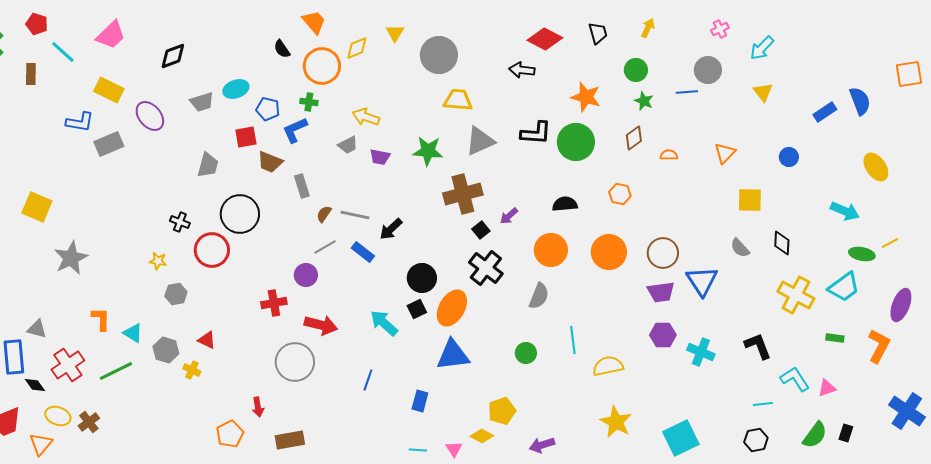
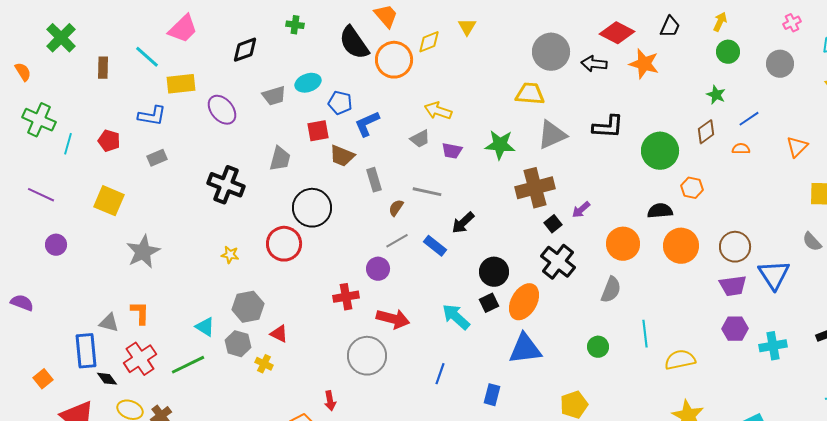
red pentagon: (37, 24) -> (109, 141), moved
black trapezoid: (598, 33) -> (670, 27), turned 40
black semicircle: (282, 49) -> (354, 43), size x1.8
cyan line: (63, 52) -> (147, 57), moved
gray circle: (439, 55) -> (551, 52), moved
green circle: (636, 70) -> (728, 52), moved
yellow rectangle: (109, 90) -> (181, 84), turned -32
blue line: (687, 92) -> (749, 119), moved, turned -30
orange star: (586, 97) -> (644, 64), moved
green cross: (309, 102) -> (295, 25), moved
green circle: (576, 142) -> (660, 151), moved
gray rectangle: (109, 144) -> (157, 158), moved, size x0.7
black semicircle: (565, 204) -> (660, 211), moved
gray line: (355, 215) -> (427, 192), moved
black cross: (180, 222) -> (226, 185), moved, size x1.8
gray hexagon: (176, 294) -> (248, 307), moved, size x1.4
orange L-shape: (101, 319) -> (140, 313), moved
cyan cross: (701, 352) -> (773, 346), turned -32

